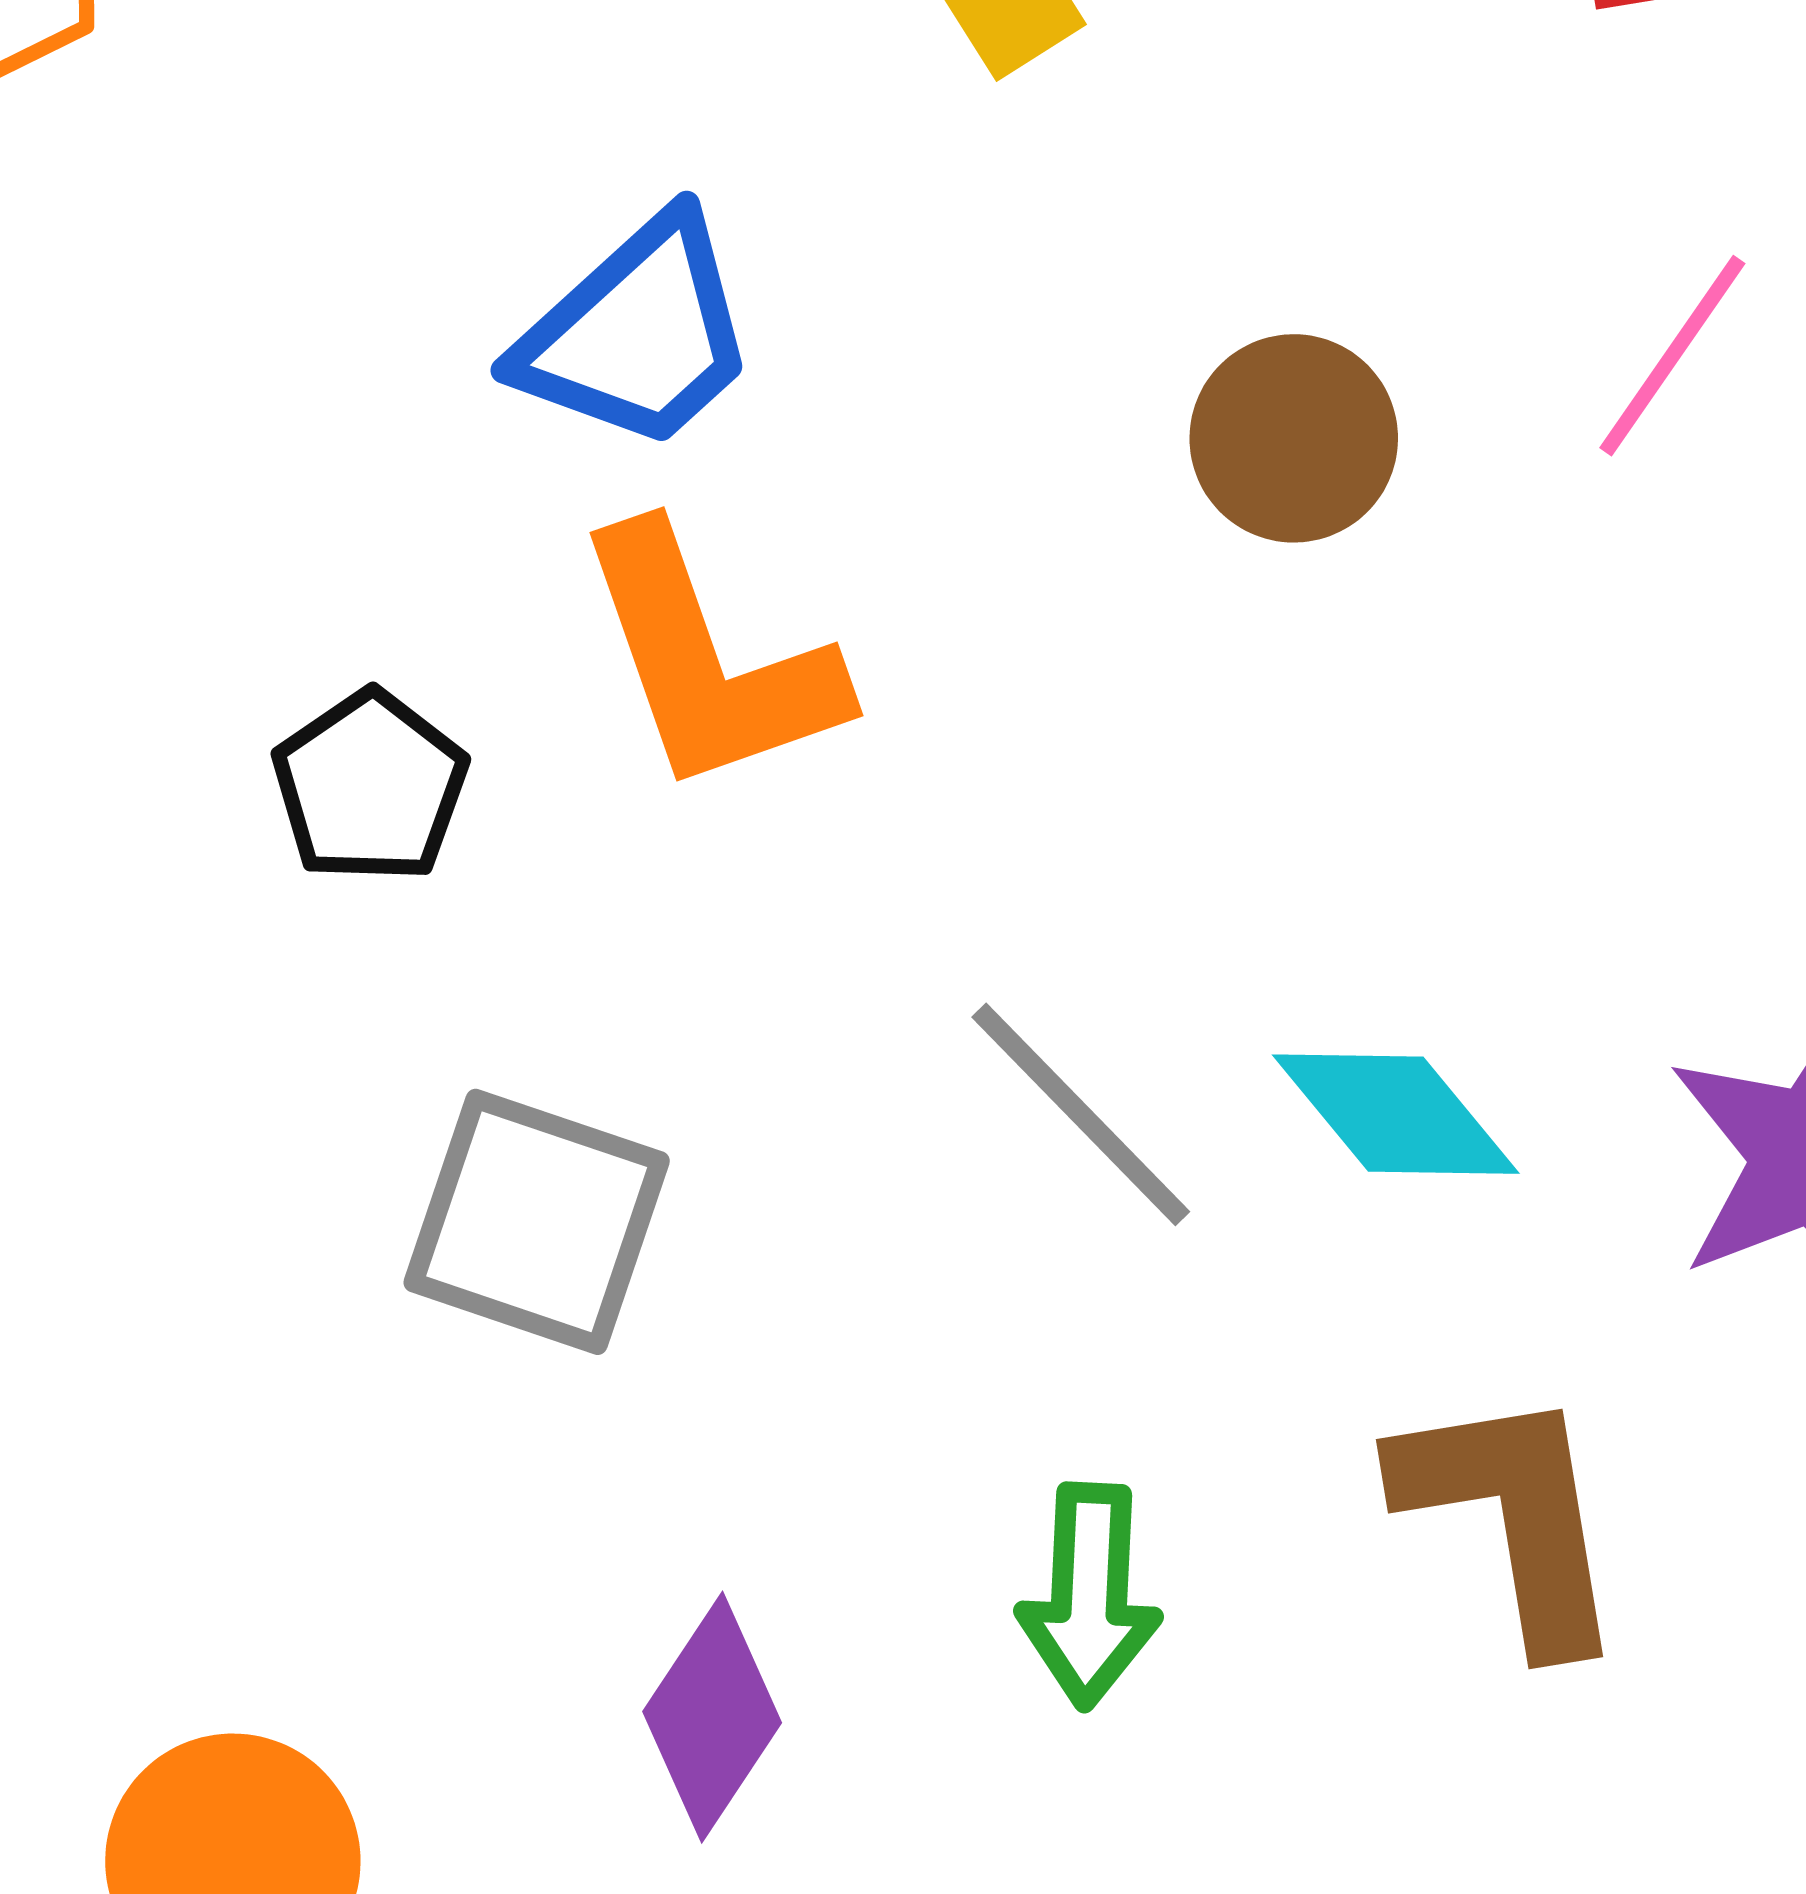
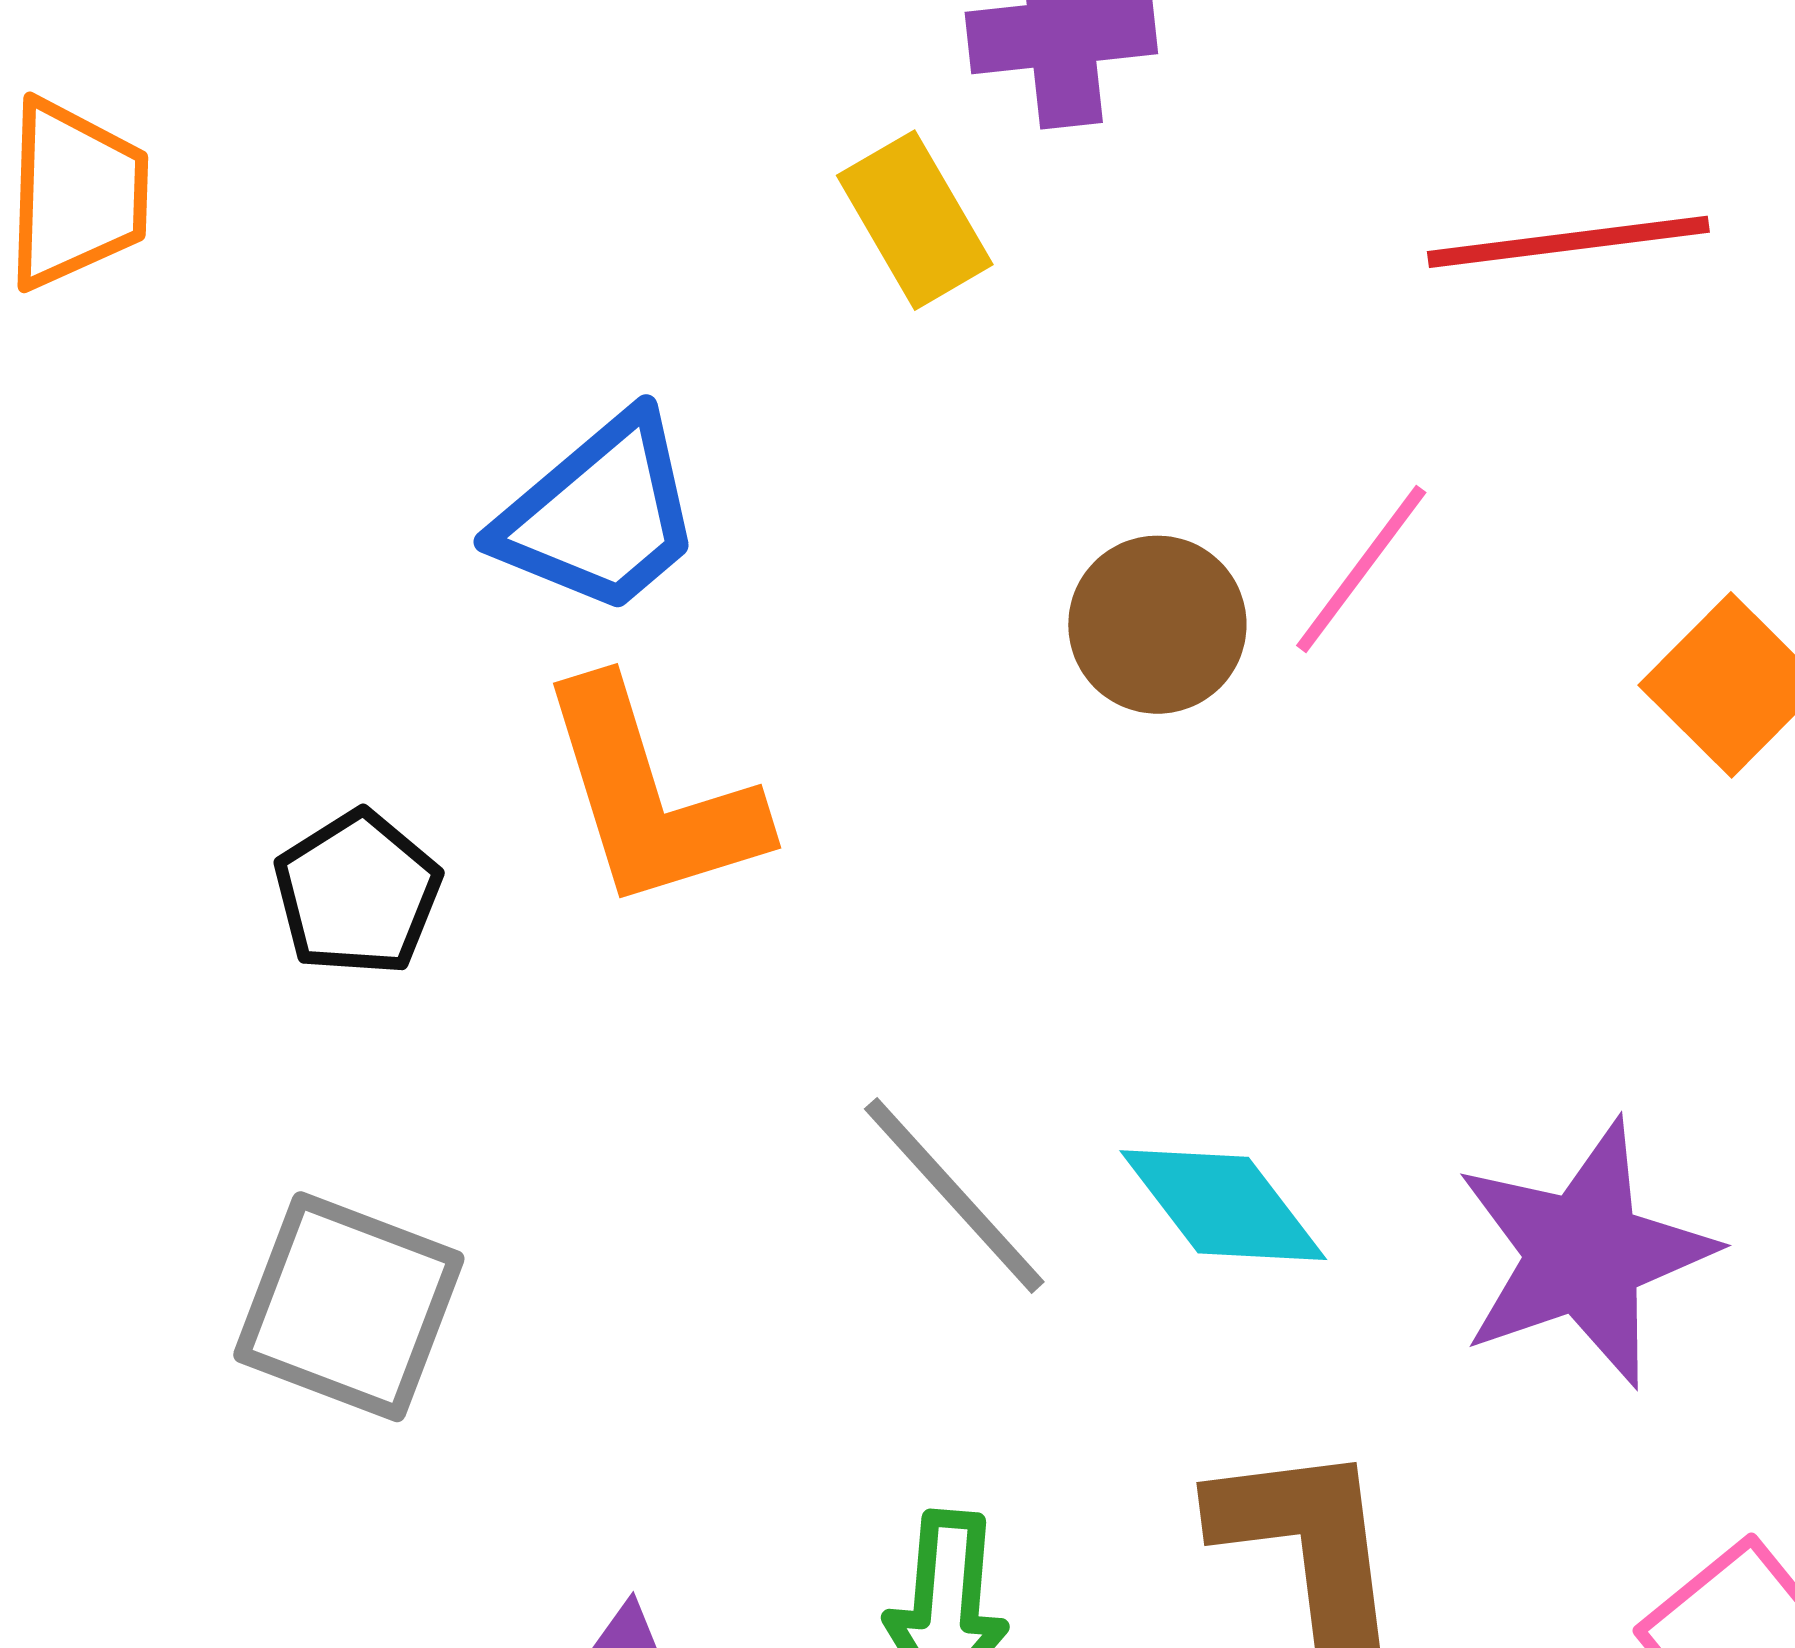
pink line: (1672, 356) -> (1361, 569), moved
gray square: (537, 1222) -> (349, 1307), moved

